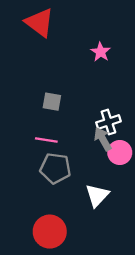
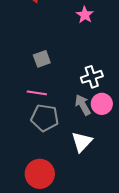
gray square: (52, 102) -> (42, 59), turned -30
gray arrow: (103, 139) -> (83, 105), moved

